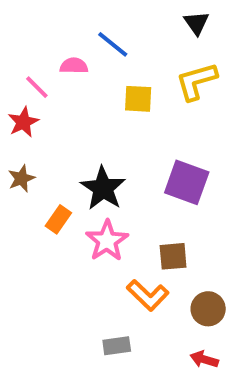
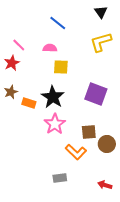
pink semicircle: (74, 66) -> (50, 48), moved
yellow square: (138, 99) -> (61, 67), moved
orange rectangle: (58, 219) -> (29, 103), moved, turned 72
brown circle: (208, 309) -> (107, 144), moved

